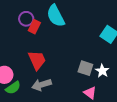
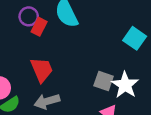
white star: (102, 71) -> (125, 85), size x1.5

